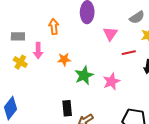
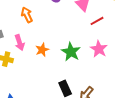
red line: (129, 53) -> (97, 21), moved
orange star: (64, 59) -> (42, 50), moved

